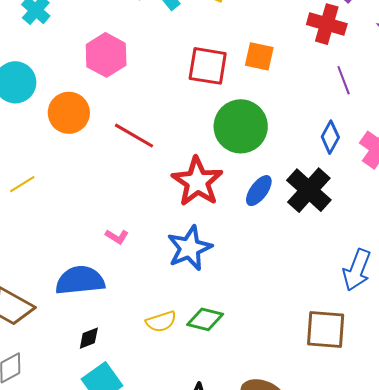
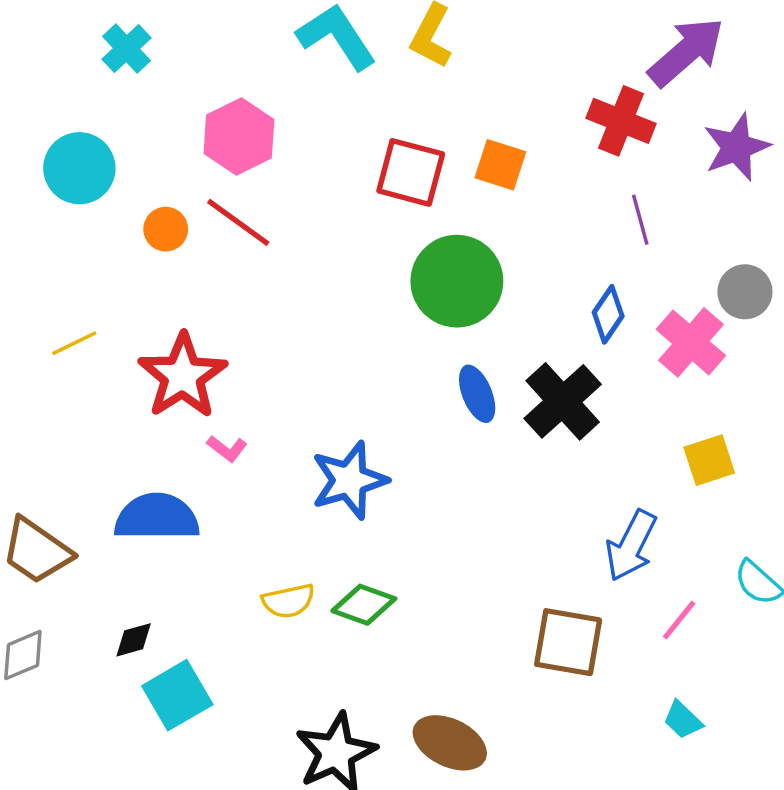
orange circle: (69, 113) -> (166, 229), size x0.6
red line: (134, 136) -> (238, 222), moved
red star: (197, 182) -> (183, 376), moved
blue ellipse: (259, 191) -> (477, 394), turned -64
black diamond: (89, 338) -> (134, 640), moved

